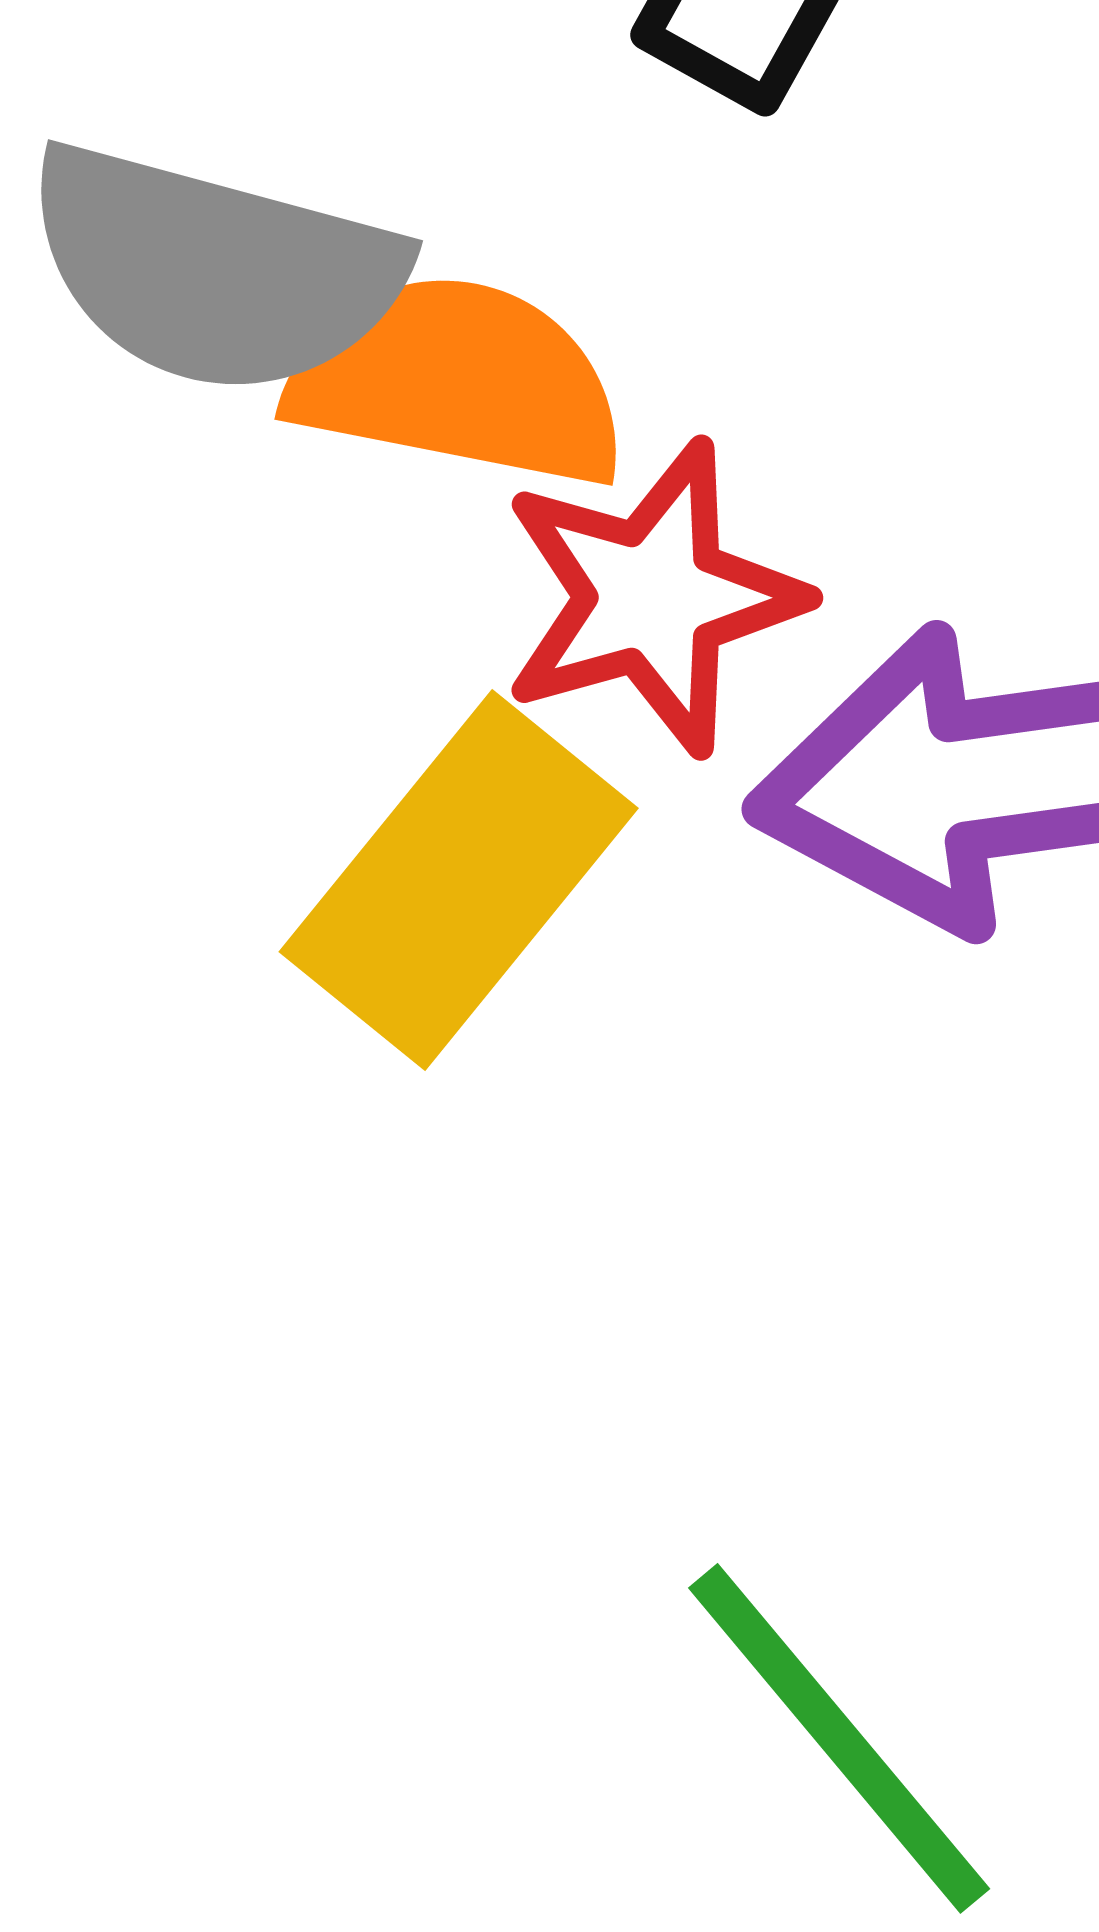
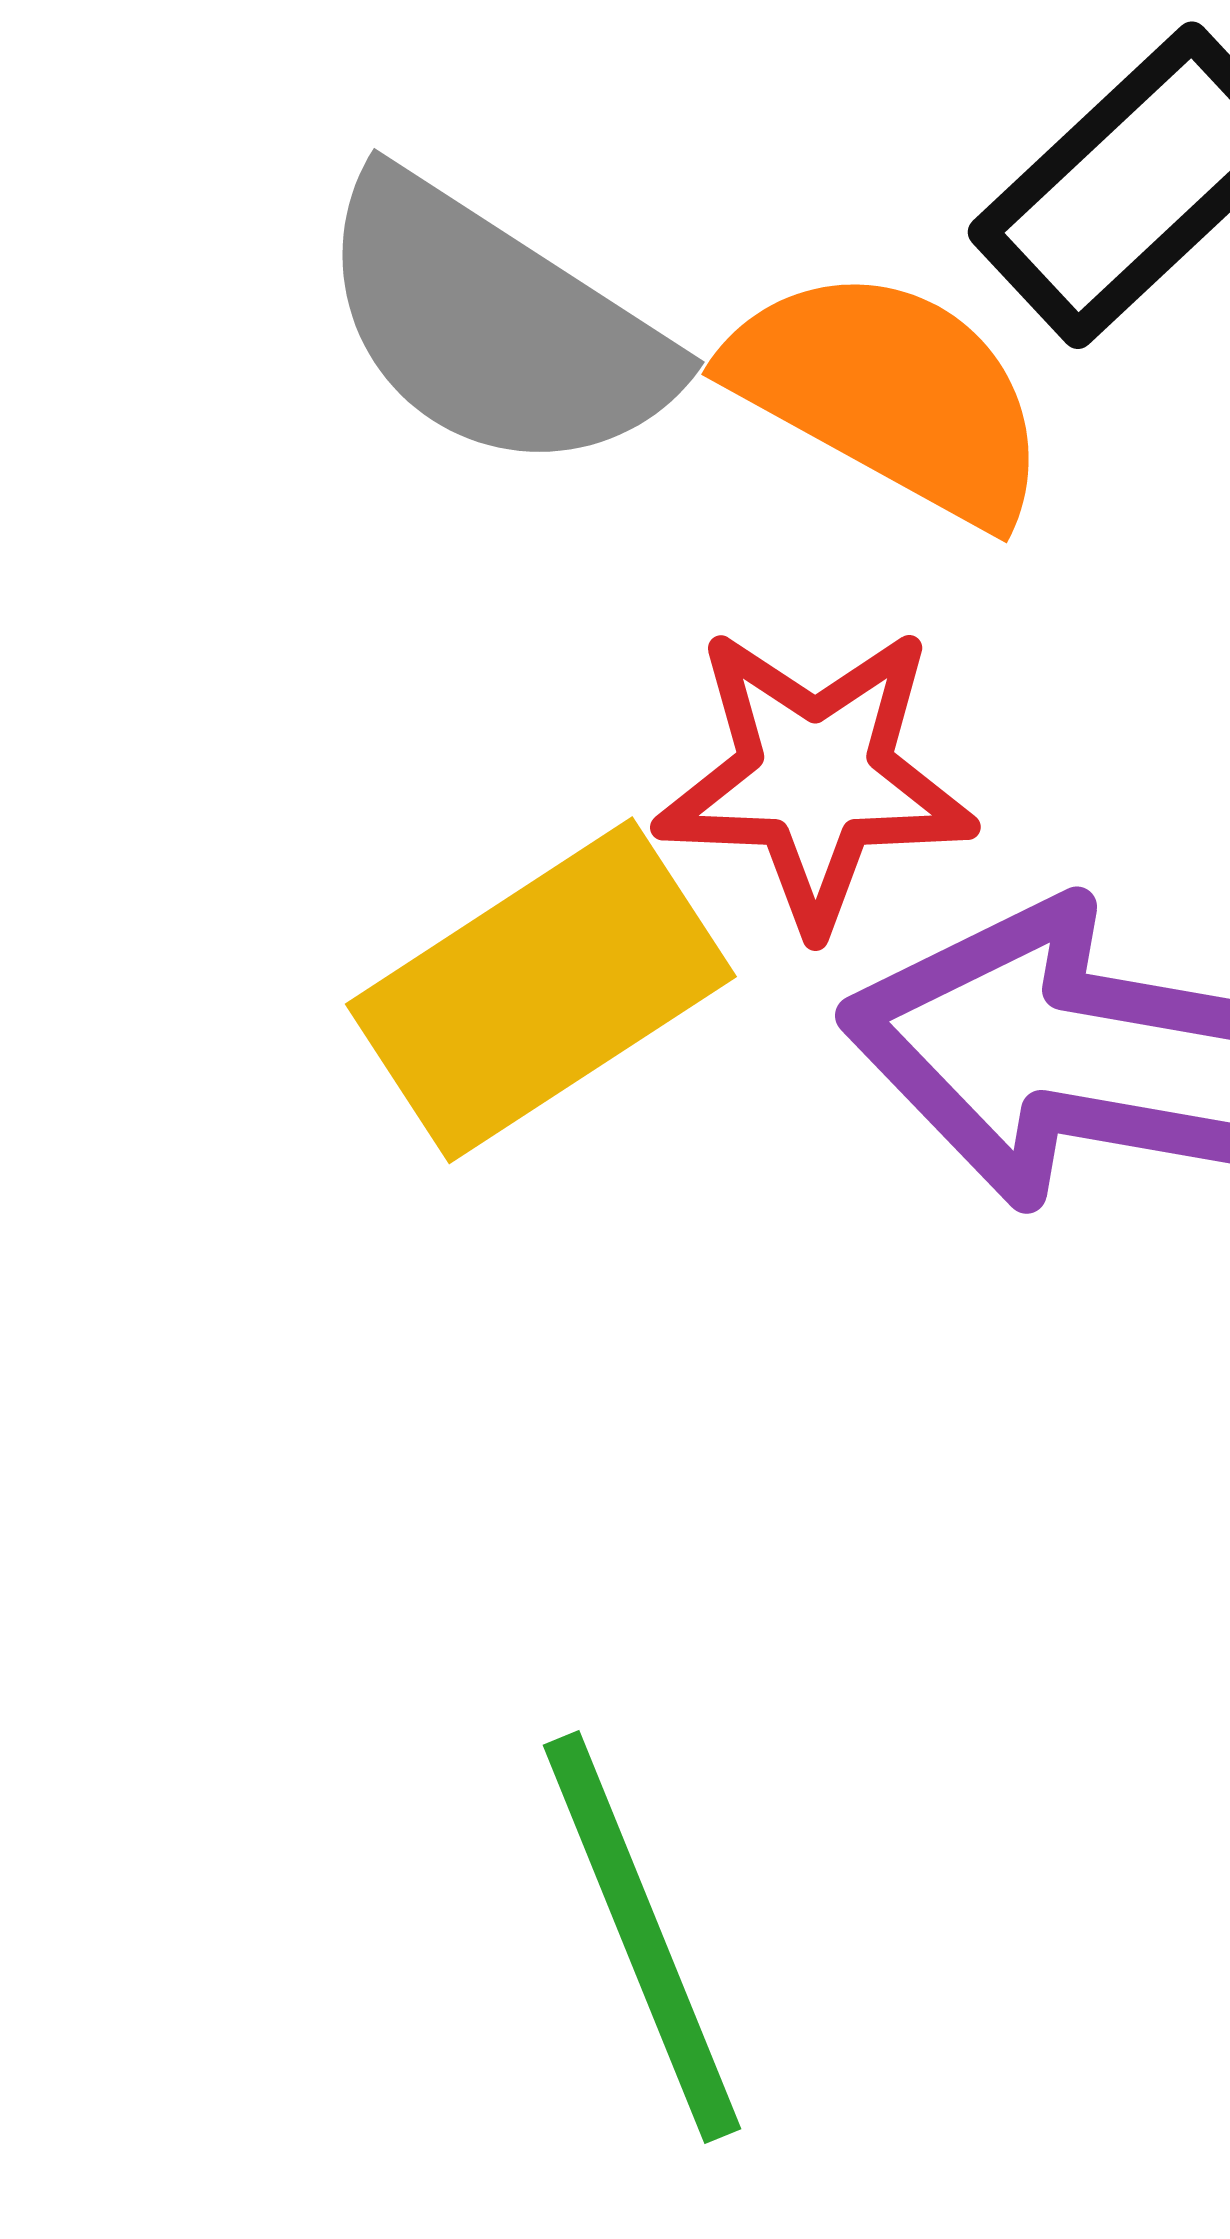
orange semicircle: (457, 381) -> (890, 394), moved

